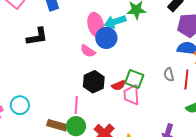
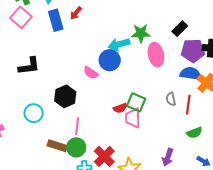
pink ellipse: (96, 25) -> (156, 55), moved
black L-shape: (37, 37) -> (29, 66), moved
black hexagon: (94, 82) -> (65, 96), moved
cyan circle: (20, 105) -> (34, 113), moved

